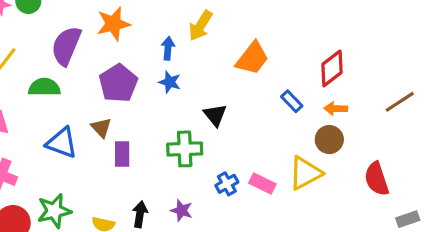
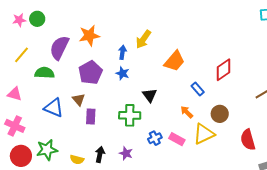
orange arrow: (336, 109) -> (187, 112), moved, turned 40

